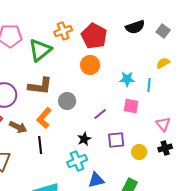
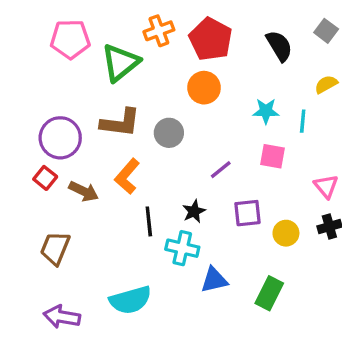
black semicircle: (135, 27) -> (279, 46), moved, turned -102
gray circle: (67, 101) -> (169, 133), moved
black line: (40, 145) -> (149, 221), moved
cyan cross: (77, 161) -> (182, 248), turned 36

